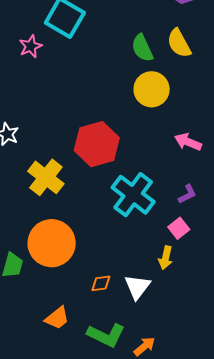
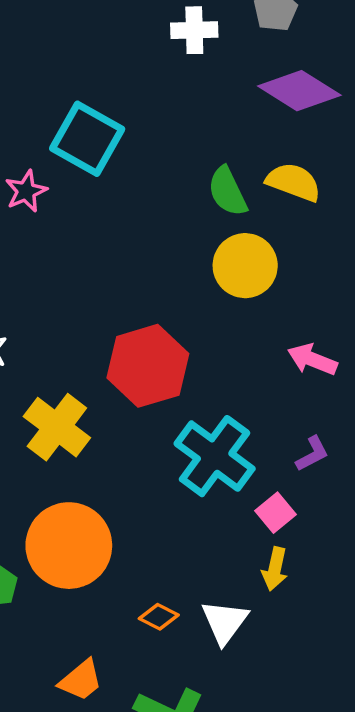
yellow semicircle: (179, 43) -> (294, 182), turned 140
pink square: (179, 228) -> (276, 513), moved
orange diamond: (101, 283) -> (159, 617), turned 35

